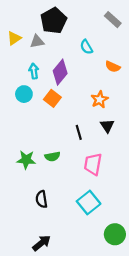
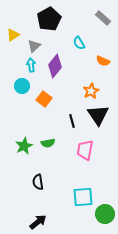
gray triangle: (37, 41) -> (34, 46), moved, turned -32
orange square: (52, 98) -> (44, 99), moved
black triangle: (107, 126) -> (98, 115), size x1.6
green star: (26, 160) -> (24, 146), turned -30
cyan square: (89, 203) -> (83, 197), moved, turned 35

